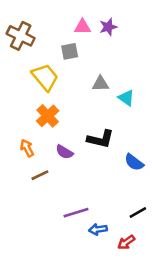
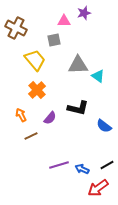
purple star: (108, 27) -> (84, 13), moved
gray triangle: (100, 84) -> (78, 65), size x1.5
purple semicircle: (64, 152) -> (50, 118), turned -80
blue arrow: (98, 229) -> (82, 169), moved, turned 32
red arrow: (126, 242) -> (98, 188), size x1.5

